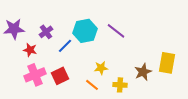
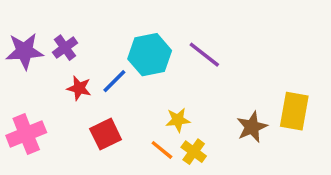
purple cross: (46, 32) -> (65, 48), moved
red star: (30, 50) -> (79, 88), moved
pink cross: (35, 75) -> (26, 134), moved
yellow cross: (120, 85) -> (194, 152), moved, turned 32

